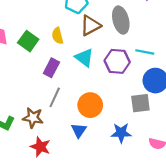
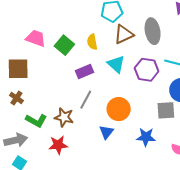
purple rectangle: (51, 68) -> (85, 72), turned 36
red star: (40, 147) -> (58, 145), moved, turned -30

